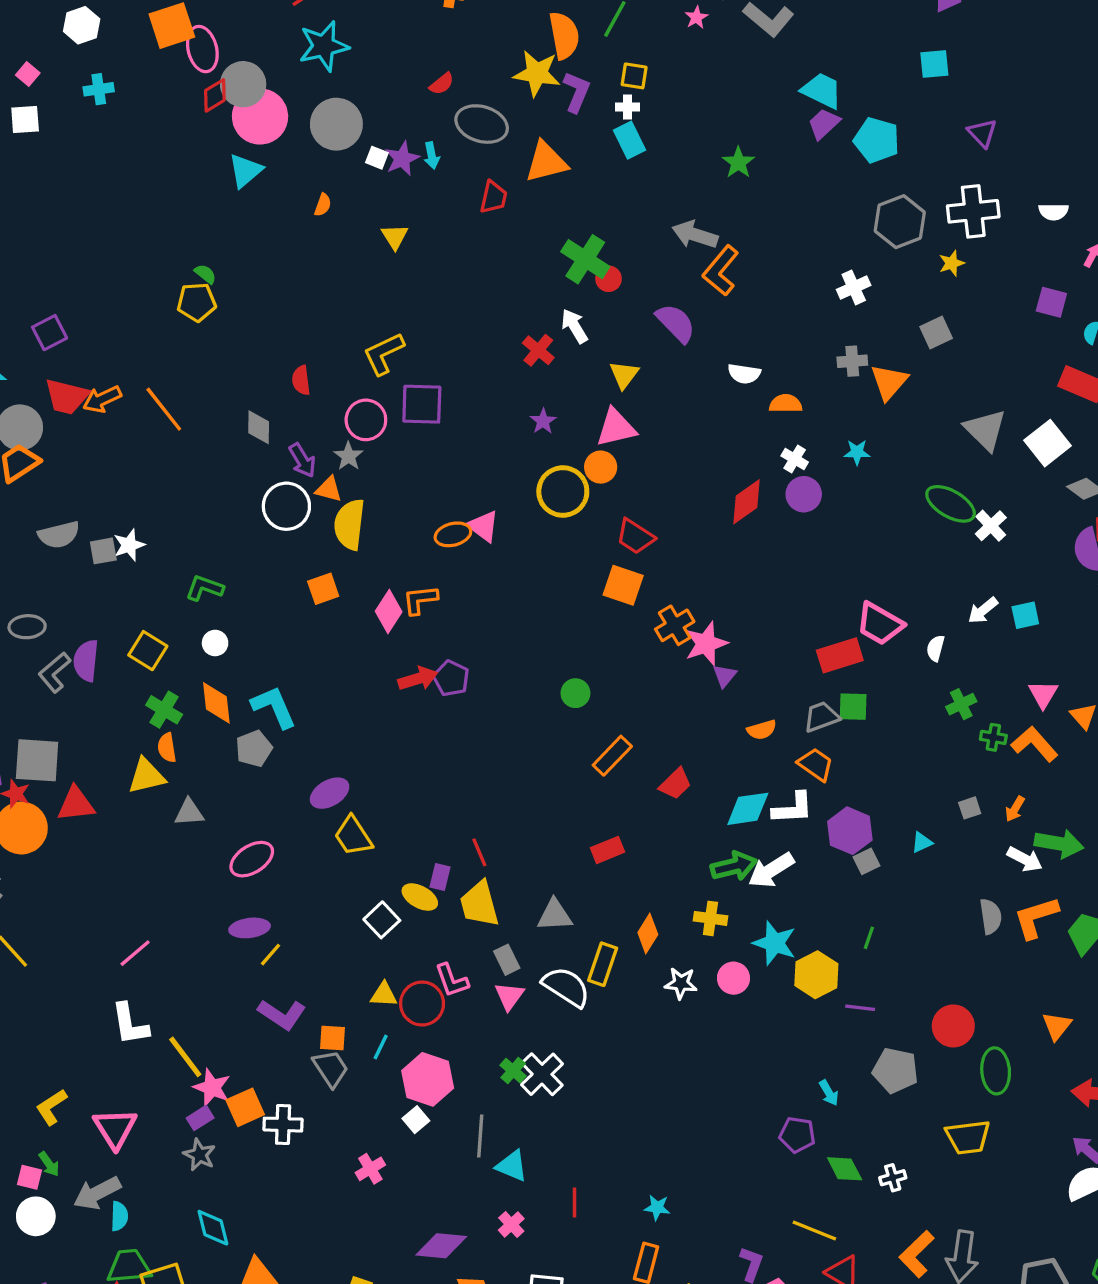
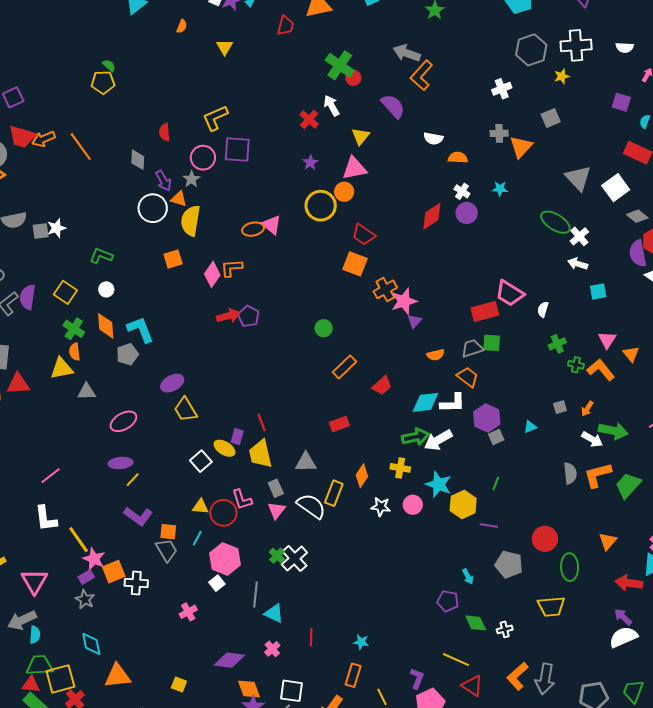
white arrow: (983, 610) -> (578, 264), moved, turned 54

